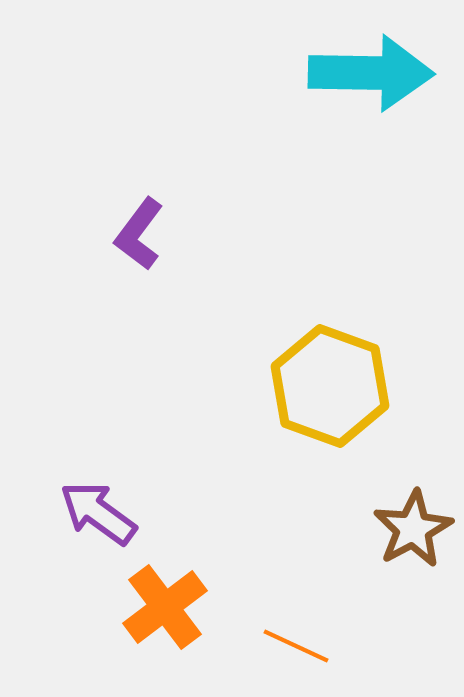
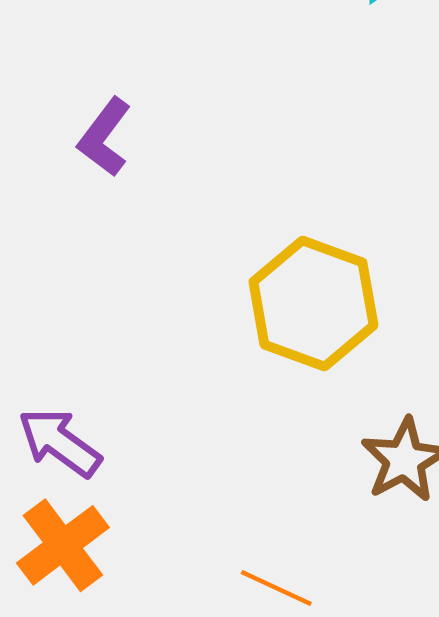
orange cross: (165, 607) -> (63, 545), moved

